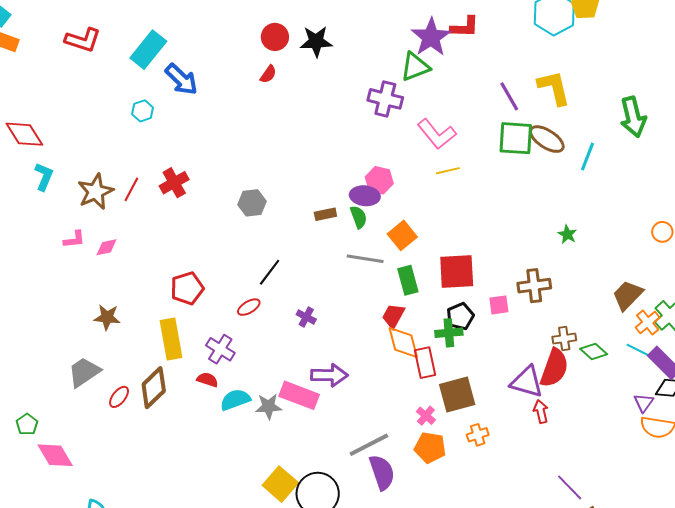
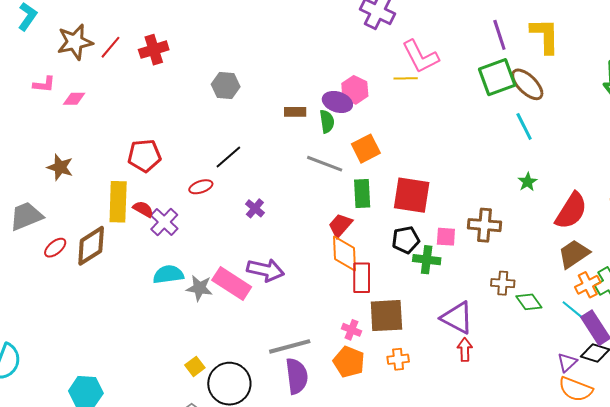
green square: (516, 138) -> (497, 77), turned -36
cyan line: (588, 157) -> (524, 126), moved, turned -60
yellow line: (448, 171) -> (406, 78), moved
green cross: (449, 333) -> (427, 260), moved
red semicircle: (554, 368) -> (571, 211), moved
red semicircle: (207, 380) -> (143, 209), moved
pink cross: (426, 416) -> (351, 330), turned -30
yellow square: (280, 484) -> (195, 366), size x0.6

